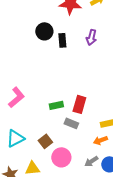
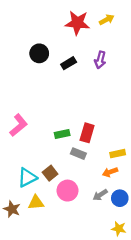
black circle: (44, 31) -> (39, 53), moved
black rectangle: (62, 40) -> (69, 63), turned 64
cyan triangle: (15, 138) -> (27, 177), moved

